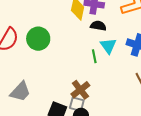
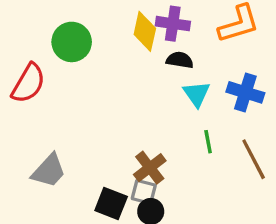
green circle: (38, 39) -> (72, 42), moved
green line: (94, 56) -> (208, 142), moved

